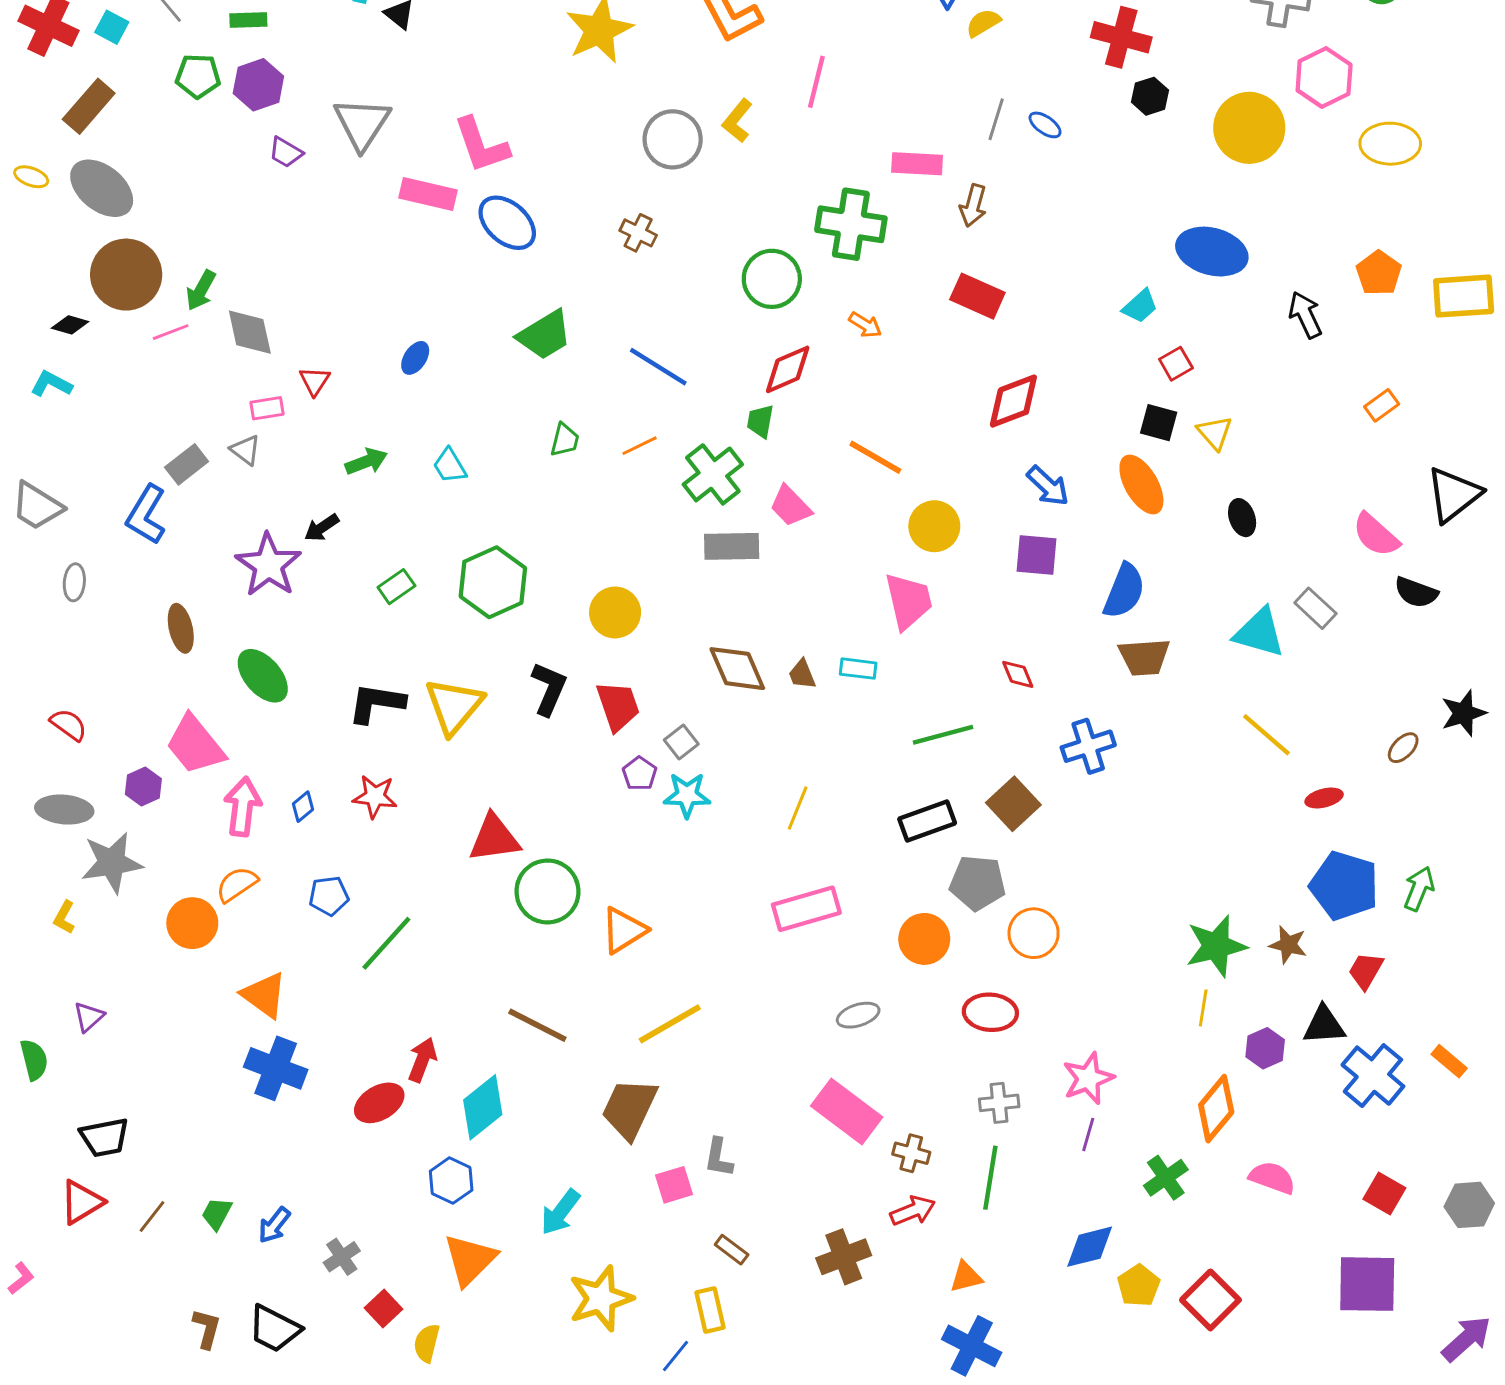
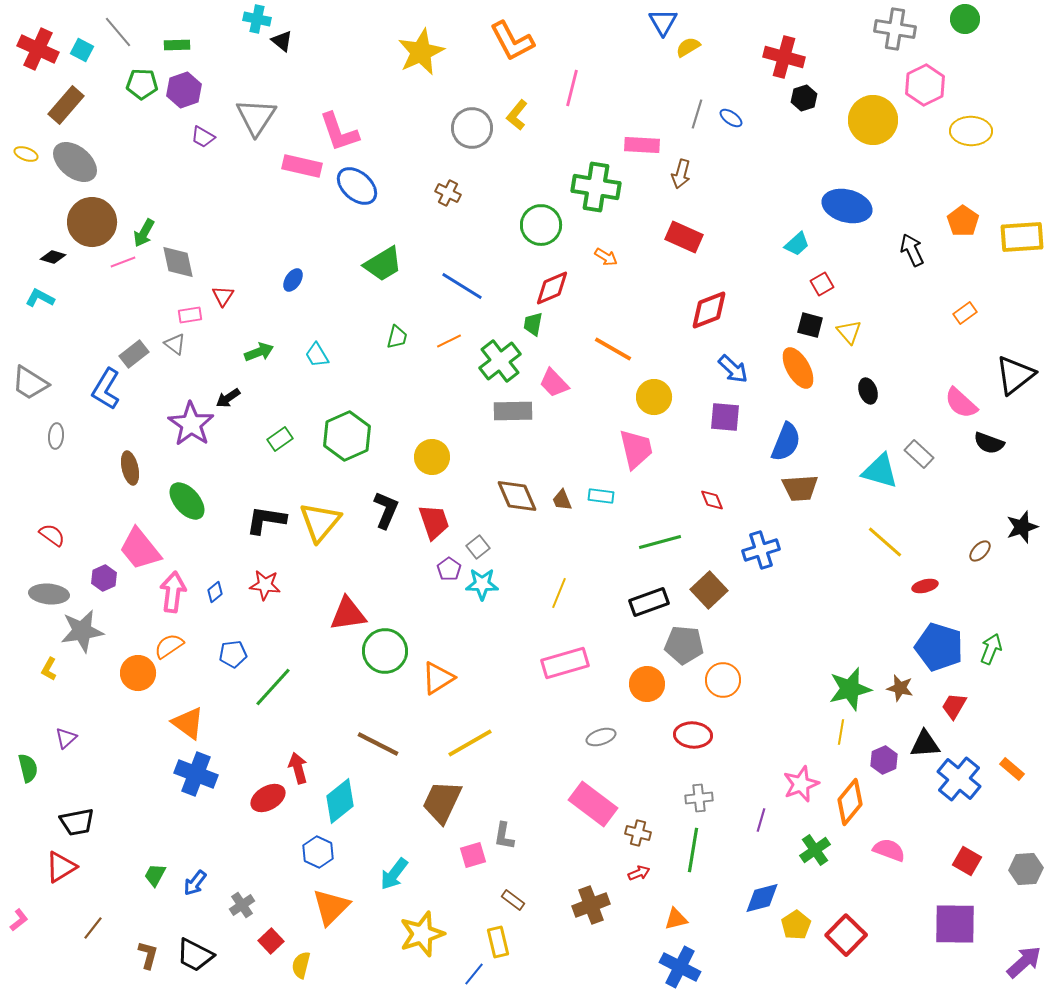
red arrow: (422, 1060) -> (298, 768), turned -36
pink star: (1088, 1078) -> (801, 784), moved
red arrow: (913, 1211) -> (639, 873), size x0.7
brown line: (152, 1216) -> (93, 928), moved

